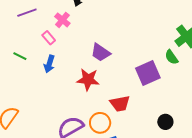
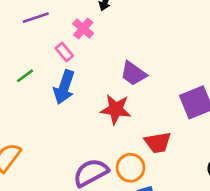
green line: (20, 56) -> (25, 76), turned -64
blue arrow: (49, 64) -> (64, 87), size x1.4

